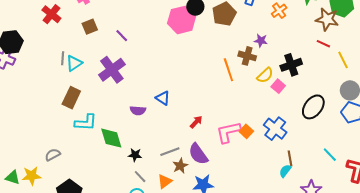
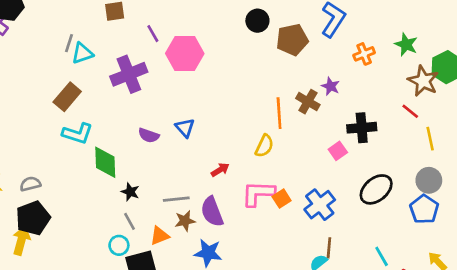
pink hexagon: (182, 20) -> (185, 54), moved
yellow semicircle: (265, 75) -> (264, 146), moved, turned -36
gray semicircle: (53, 155) -> (30, 184), moved

